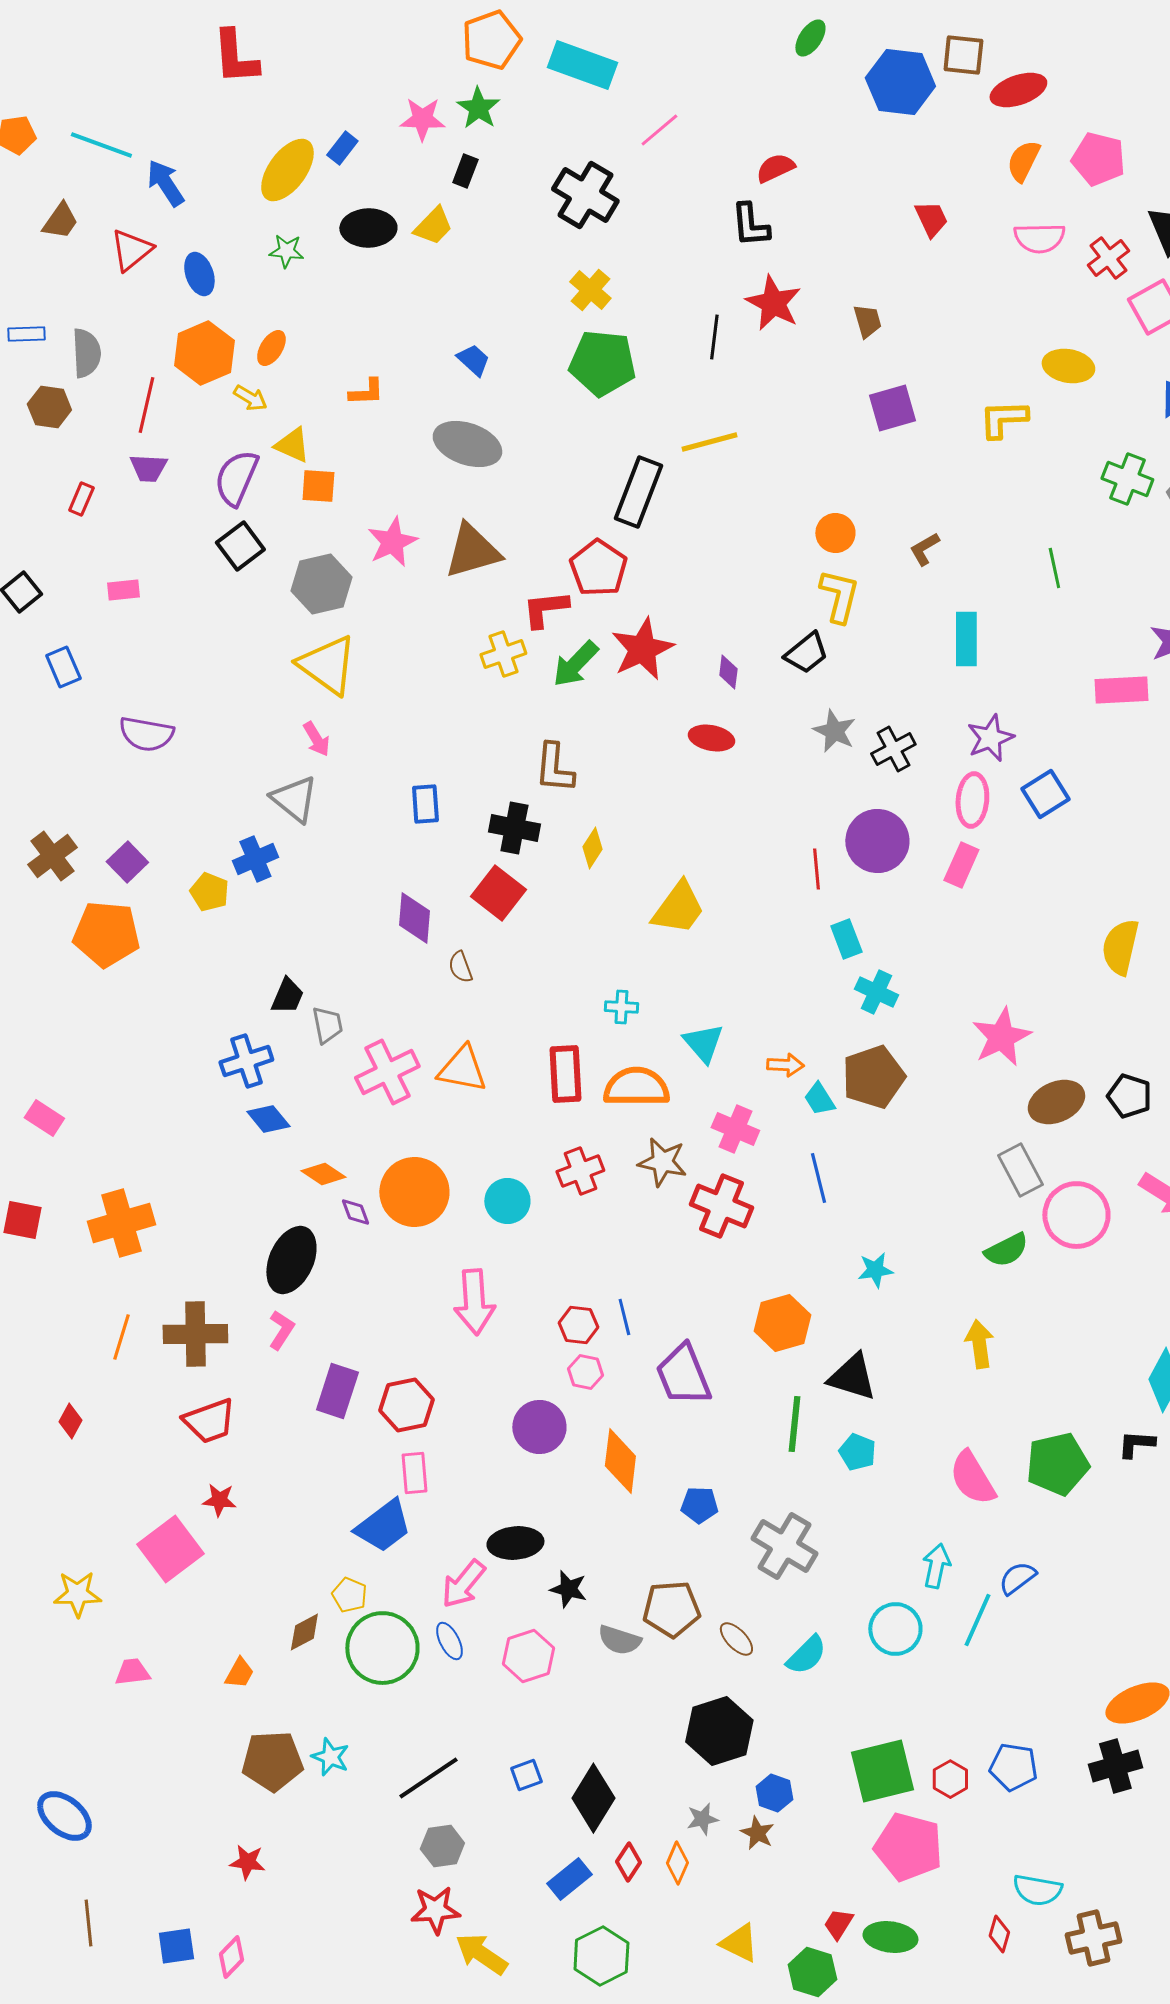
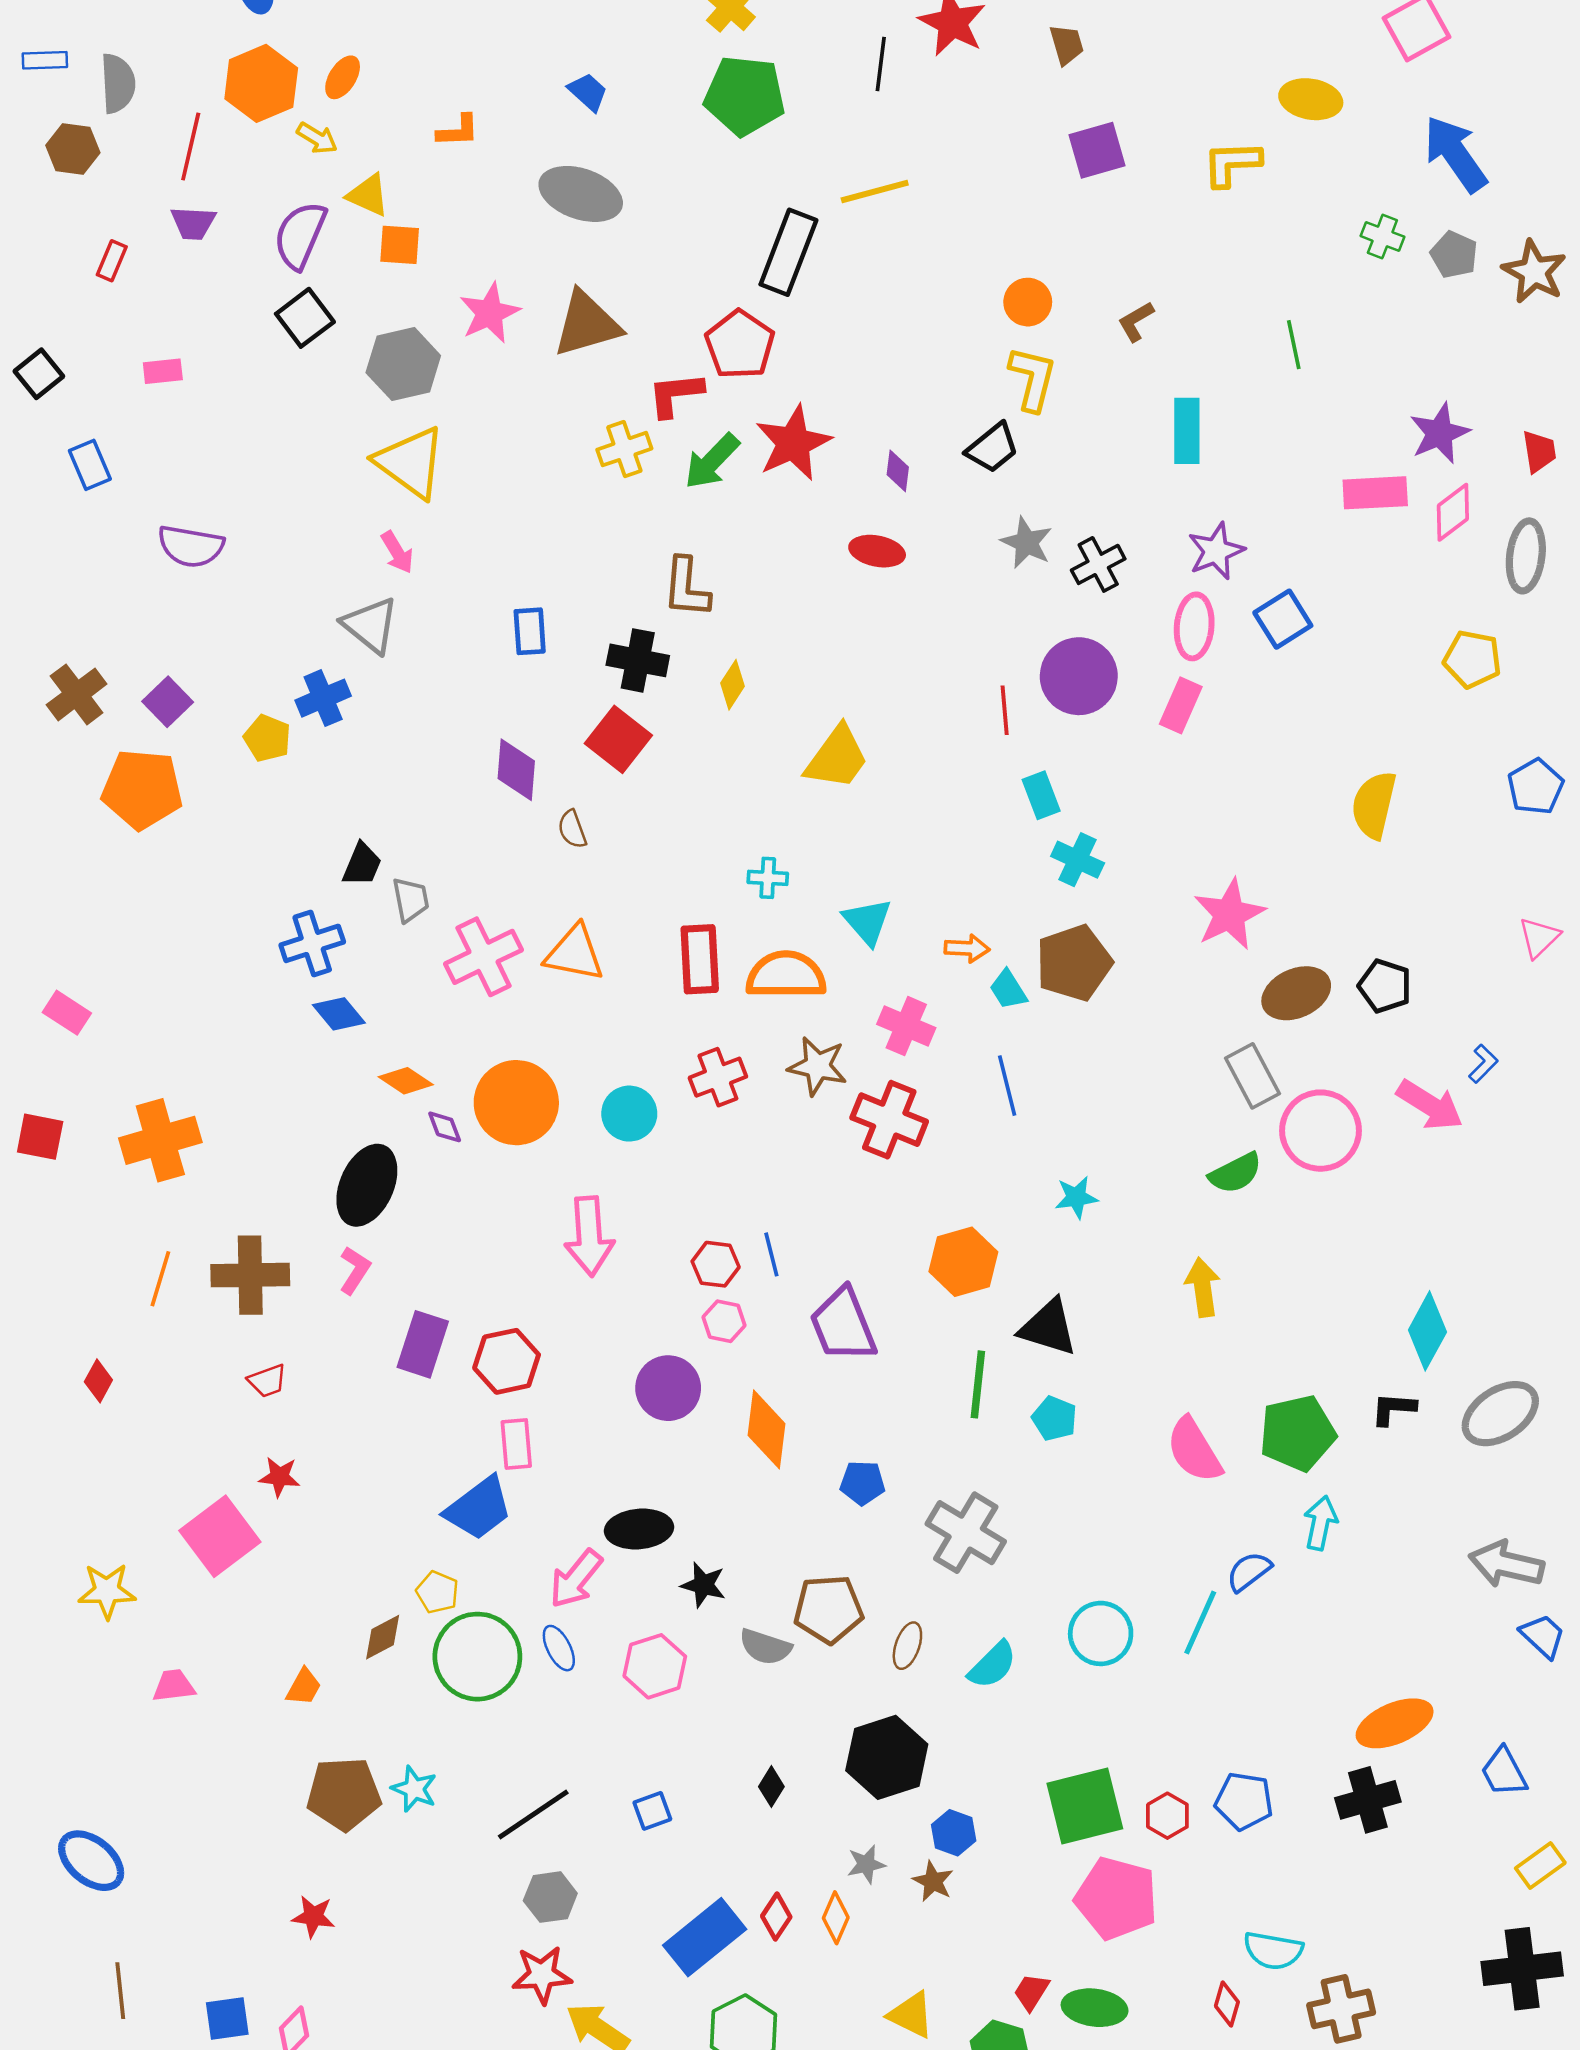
green cross: (1127, 479) -> (1382, 236), size x0.7
red trapezoid: (209, 1421) -> (267, 1381), size x0.6
cyan arrow: (936, 1566) -> (1320, 1523), moved
brown ellipse: (736, 1639) -> (907, 1646), turned 63
black diamond: (593, 1798) -> (771, 1787), moved, size x0.5
blue rectangle: (569, 1879) -> (705, 1937), size x1.5

